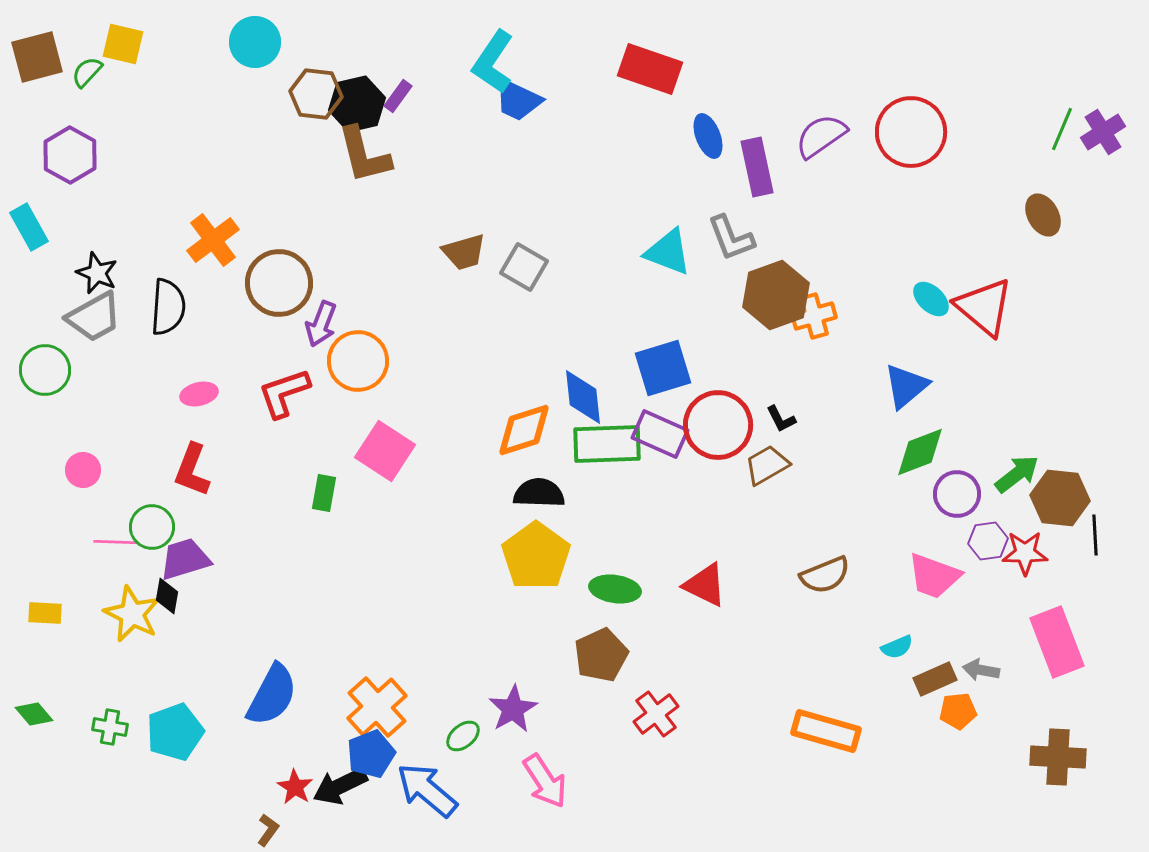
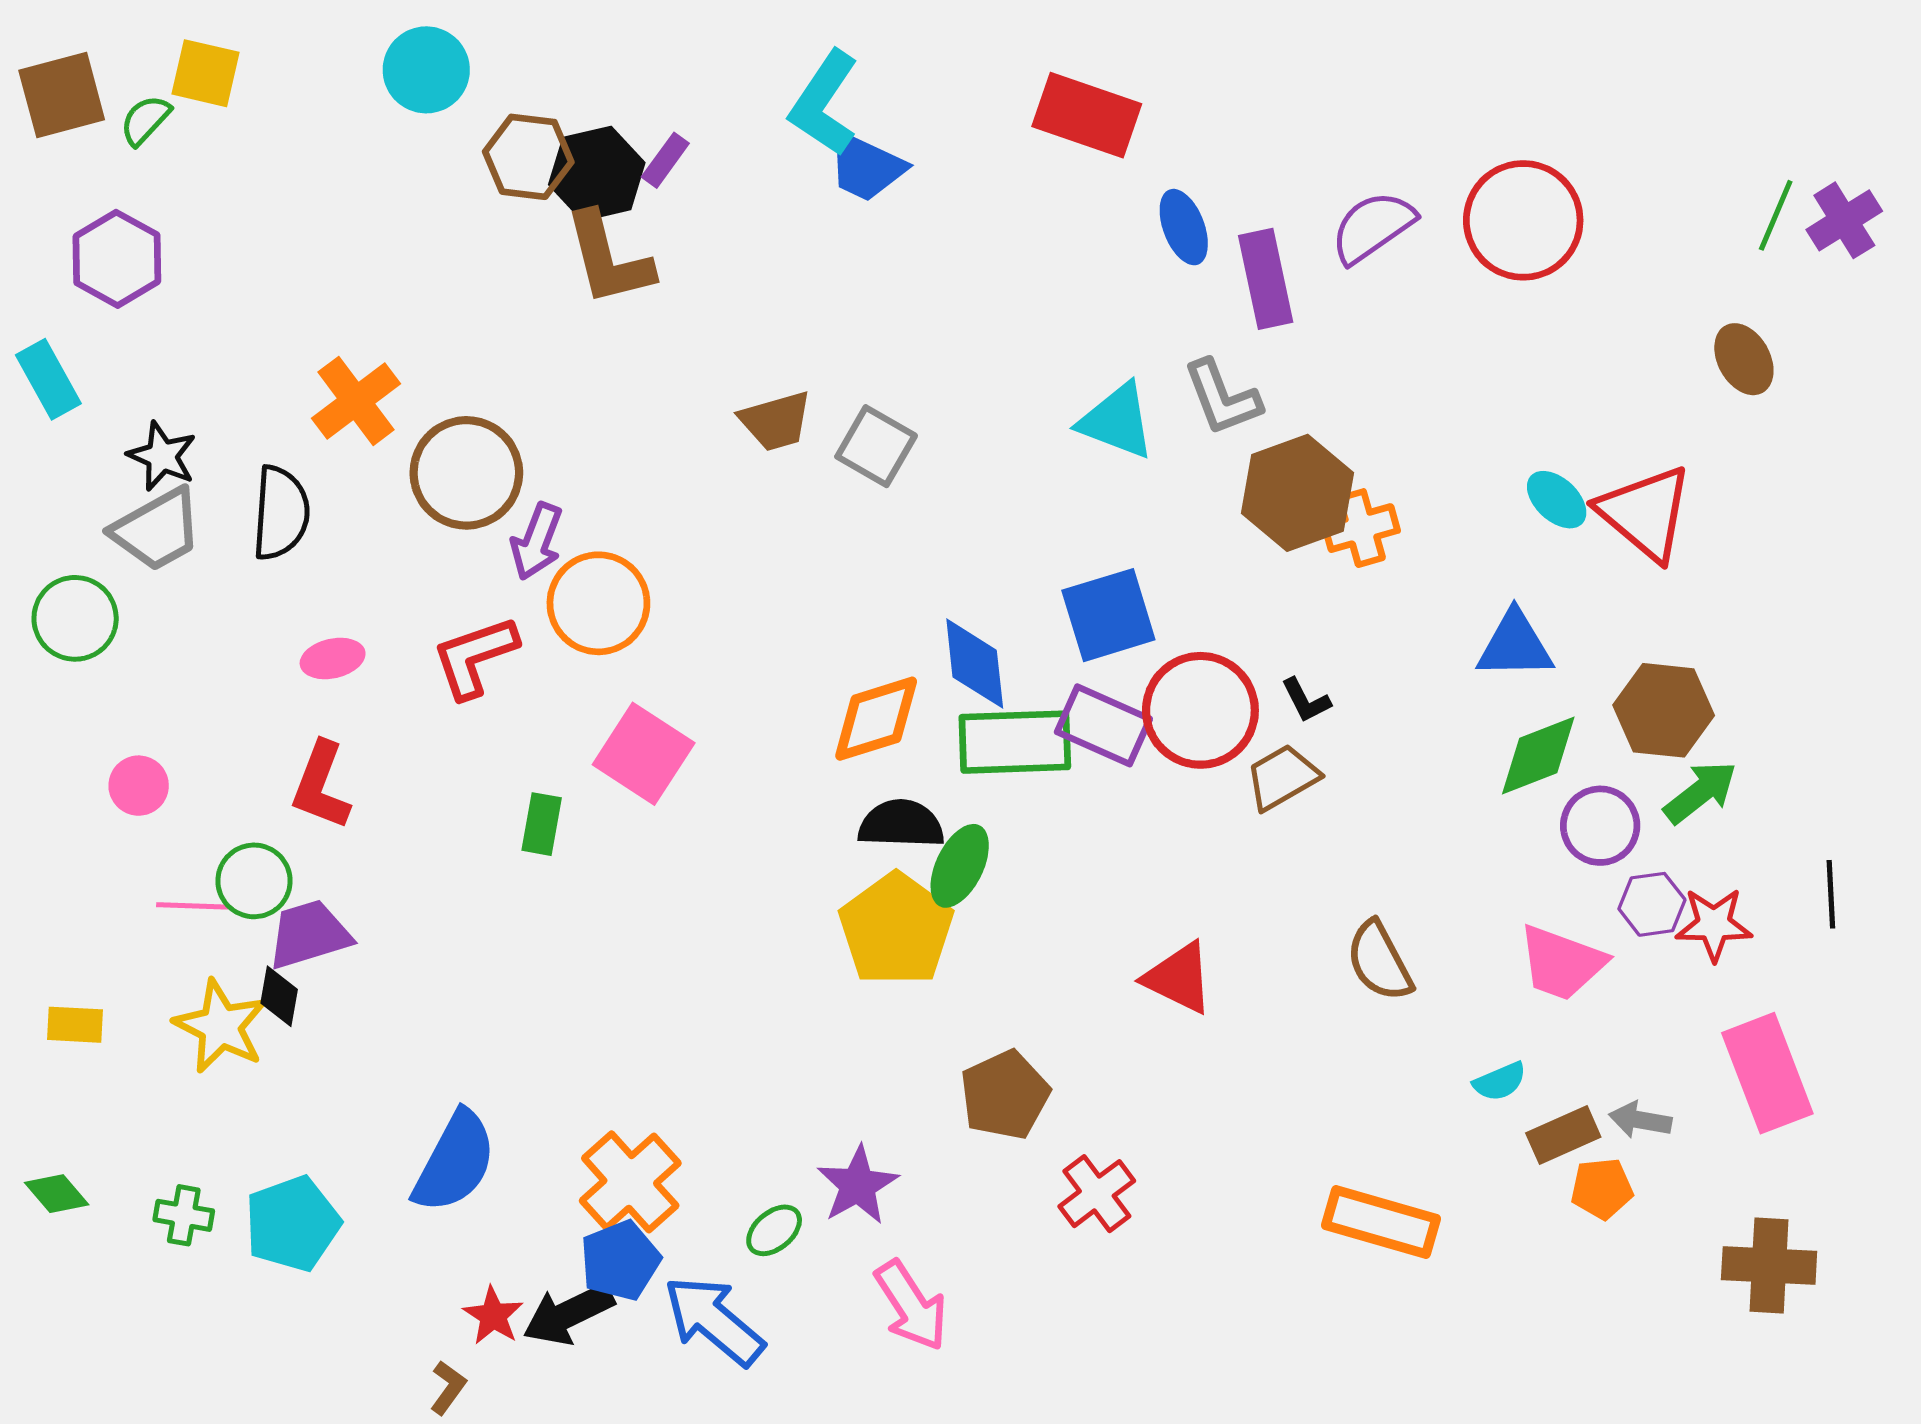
blue triangle: (906, 386) -> (1515, 645), turned 39
brown hexagon: (1060, 498) -> (1664, 710), moved
brown semicircle: (825, 575) -> (1379, 961), turned 84
green ellipse: (615, 589) -> (960, 866), moved, turned -72

